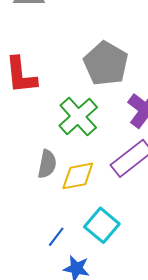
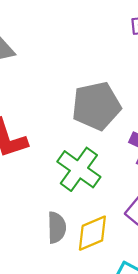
gray pentagon: (106, 64) -> (96, 106), turned -30

